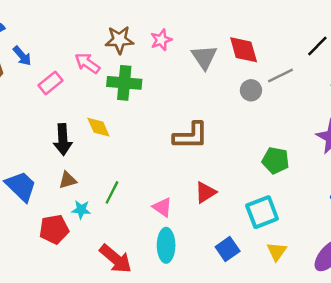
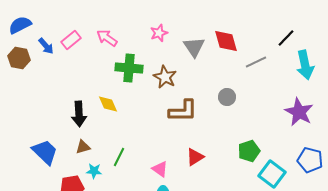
brown star: (119, 40) -> (165, 77), moved, turned 30
pink arrow: (87, 63) -> (107, 38), moved
pink rectangle: (50, 83) -> (71, 40), moved
gray circle: (251, 90) -> (227, 97), moved
green pentagon: (276, 160) -> (249, 151), moved, turned -30
cyan square: (262, 212) -> (272, 174), moved, turned -32

